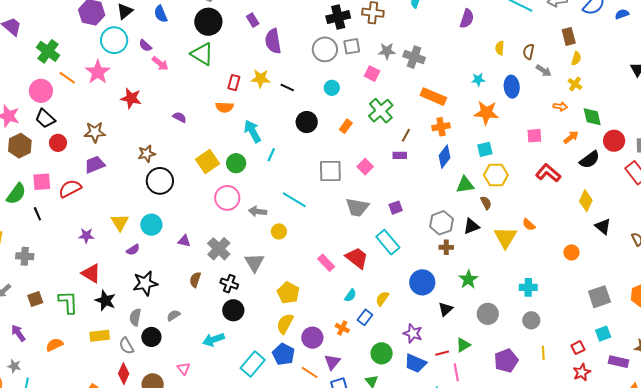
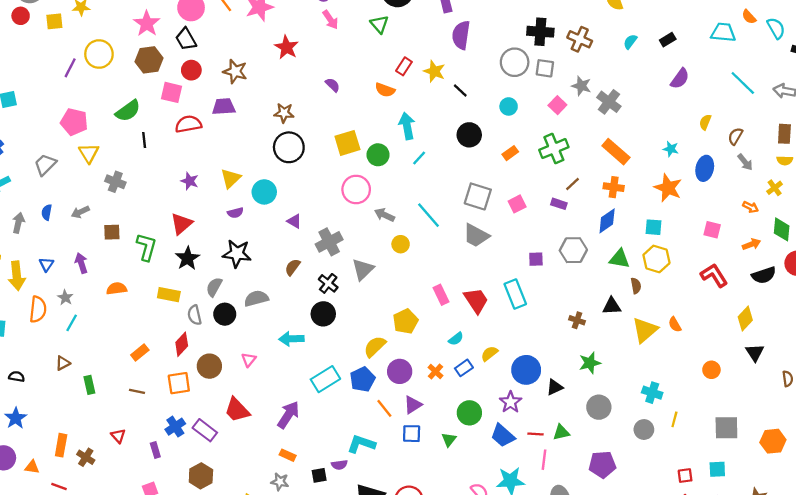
green triangle: (202, 54) -> (379, 24), size x0.7
yellow semicircle: (576, 59) -> (785, 160), turned 56
pink square: (42, 182) -> (172, 92), moved
gray trapezoid: (357, 207) -> (476, 236), moved
gray hexagon: (441, 223) -> (573, 250), moved
red triangle: (91, 273) -> (182, 224), turned 30
blue circle: (422, 282) -> (526, 370), moved
yellow pentagon: (288, 293) -> (405, 321), moved
gray semicircle: (173, 315) -> (256, 298), size x1.5
yellow line: (543, 353) -> (674, 419), moved

